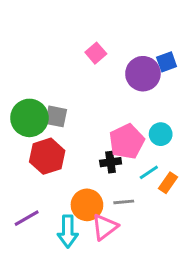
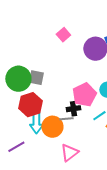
gray line: (124, 202) -> (66, 119), moved
orange circle: (87, 205) -> (52, 127), moved
cyan arrow: (68, 231) -> (36, 123), moved

